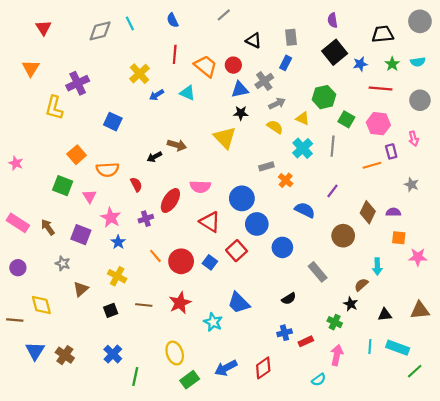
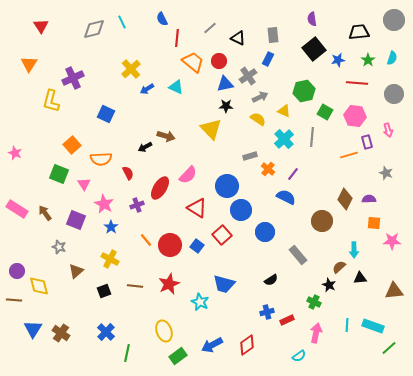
gray line: (224, 15) -> (210, 28), moved
red line: (175, 54) -> (177, 38), moved
cyan semicircle: (418, 62) -> (392, 58), turned -64
pink semicircle: (200, 187) -> (188, 175), turned -48
purple line: (333, 191) -> (293, 174), moved
purple circle: (18, 268) -> (17, 271), moved
blue trapezoid: (239, 303) -> (224, 284), turned -30
black triangle: (385, 315) -> (360, 278), moved

